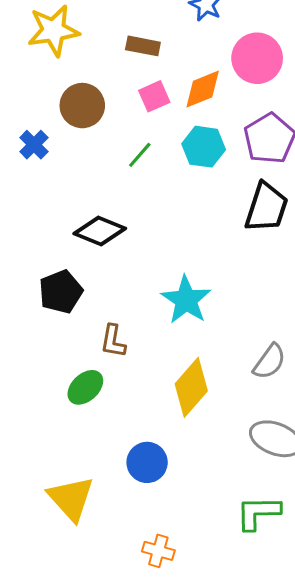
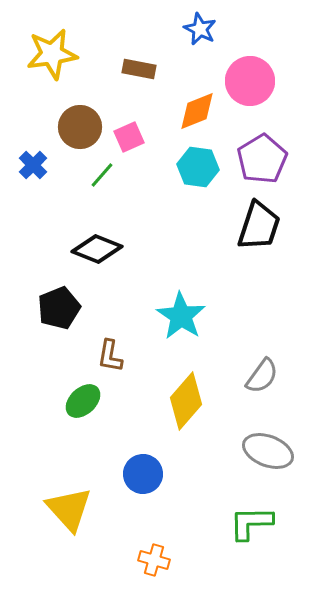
pink square: (154, 96) -> (129, 137), moved
green line: (140, 155) -> (102, 175), moved

